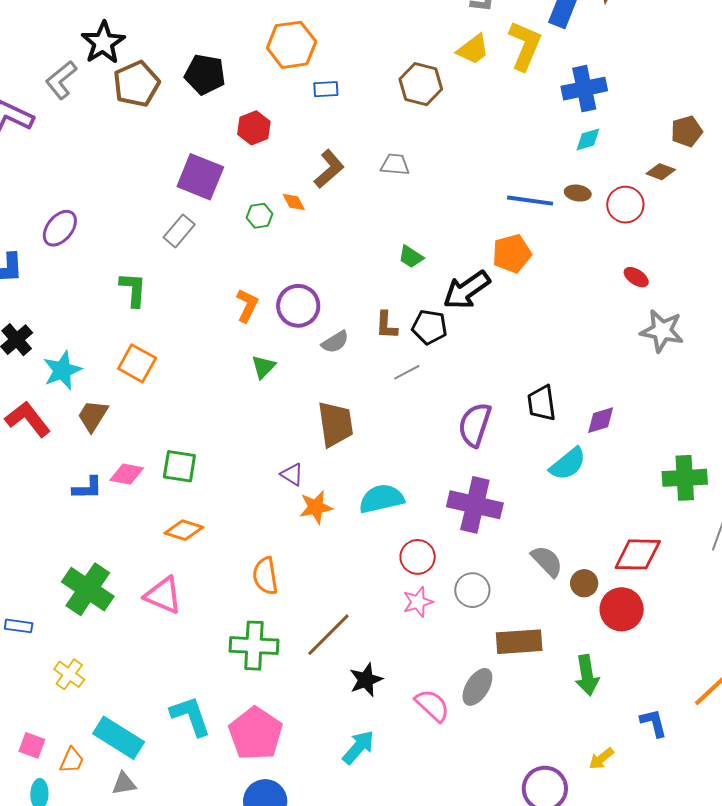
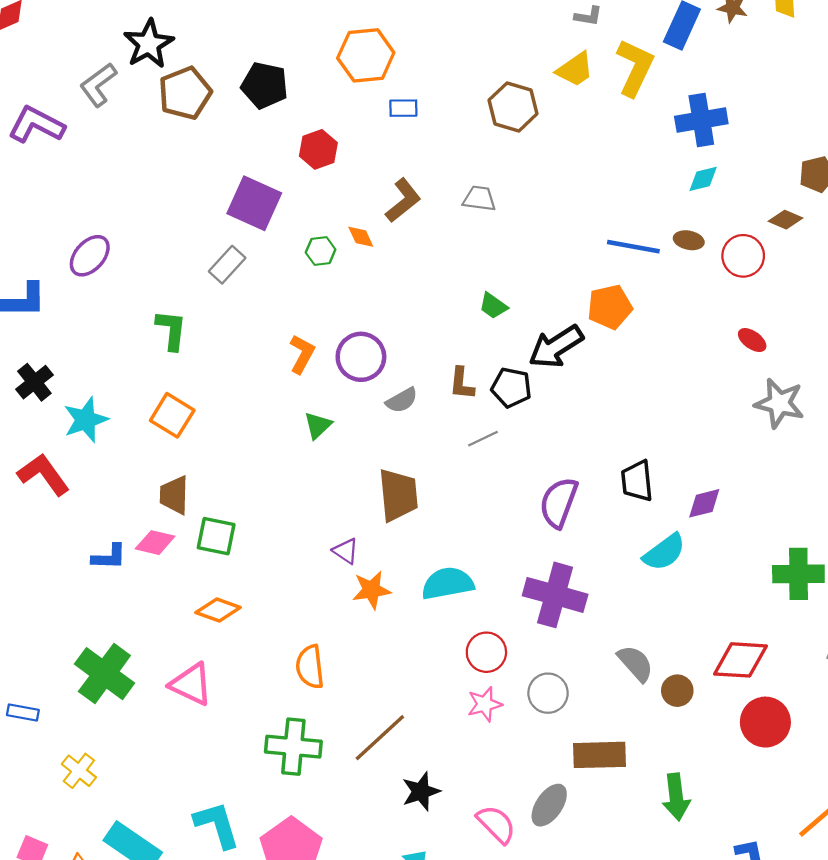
brown trapezoid: (93, 416) -> (174, 495), moved, turned -33
red circle: (622, 609) -> (765, 722), moved

